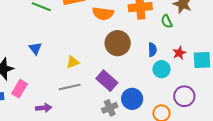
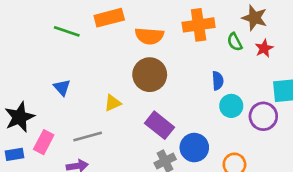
brown circle: (118, 43) -> (150, 75), moved
red star: (179, 53) -> (264, 48), moved
gray line: (70, 87) -> (88, 136), moved
purple circle: (184, 96) -> (263, 116), moved

